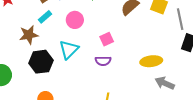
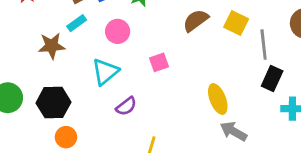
purple semicircle: (103, 61) -> (126, 106), moved, turned -42
yellow ellipse: (151, 61) -> (218, 99), turned 70
black hexagon: (41, 62) -> (53, 103), moved

